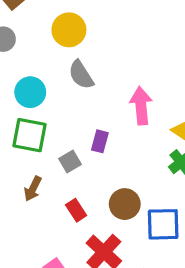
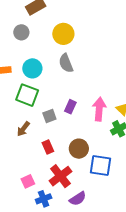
pink arrow: (141, 106) -> (99, 109), moved

